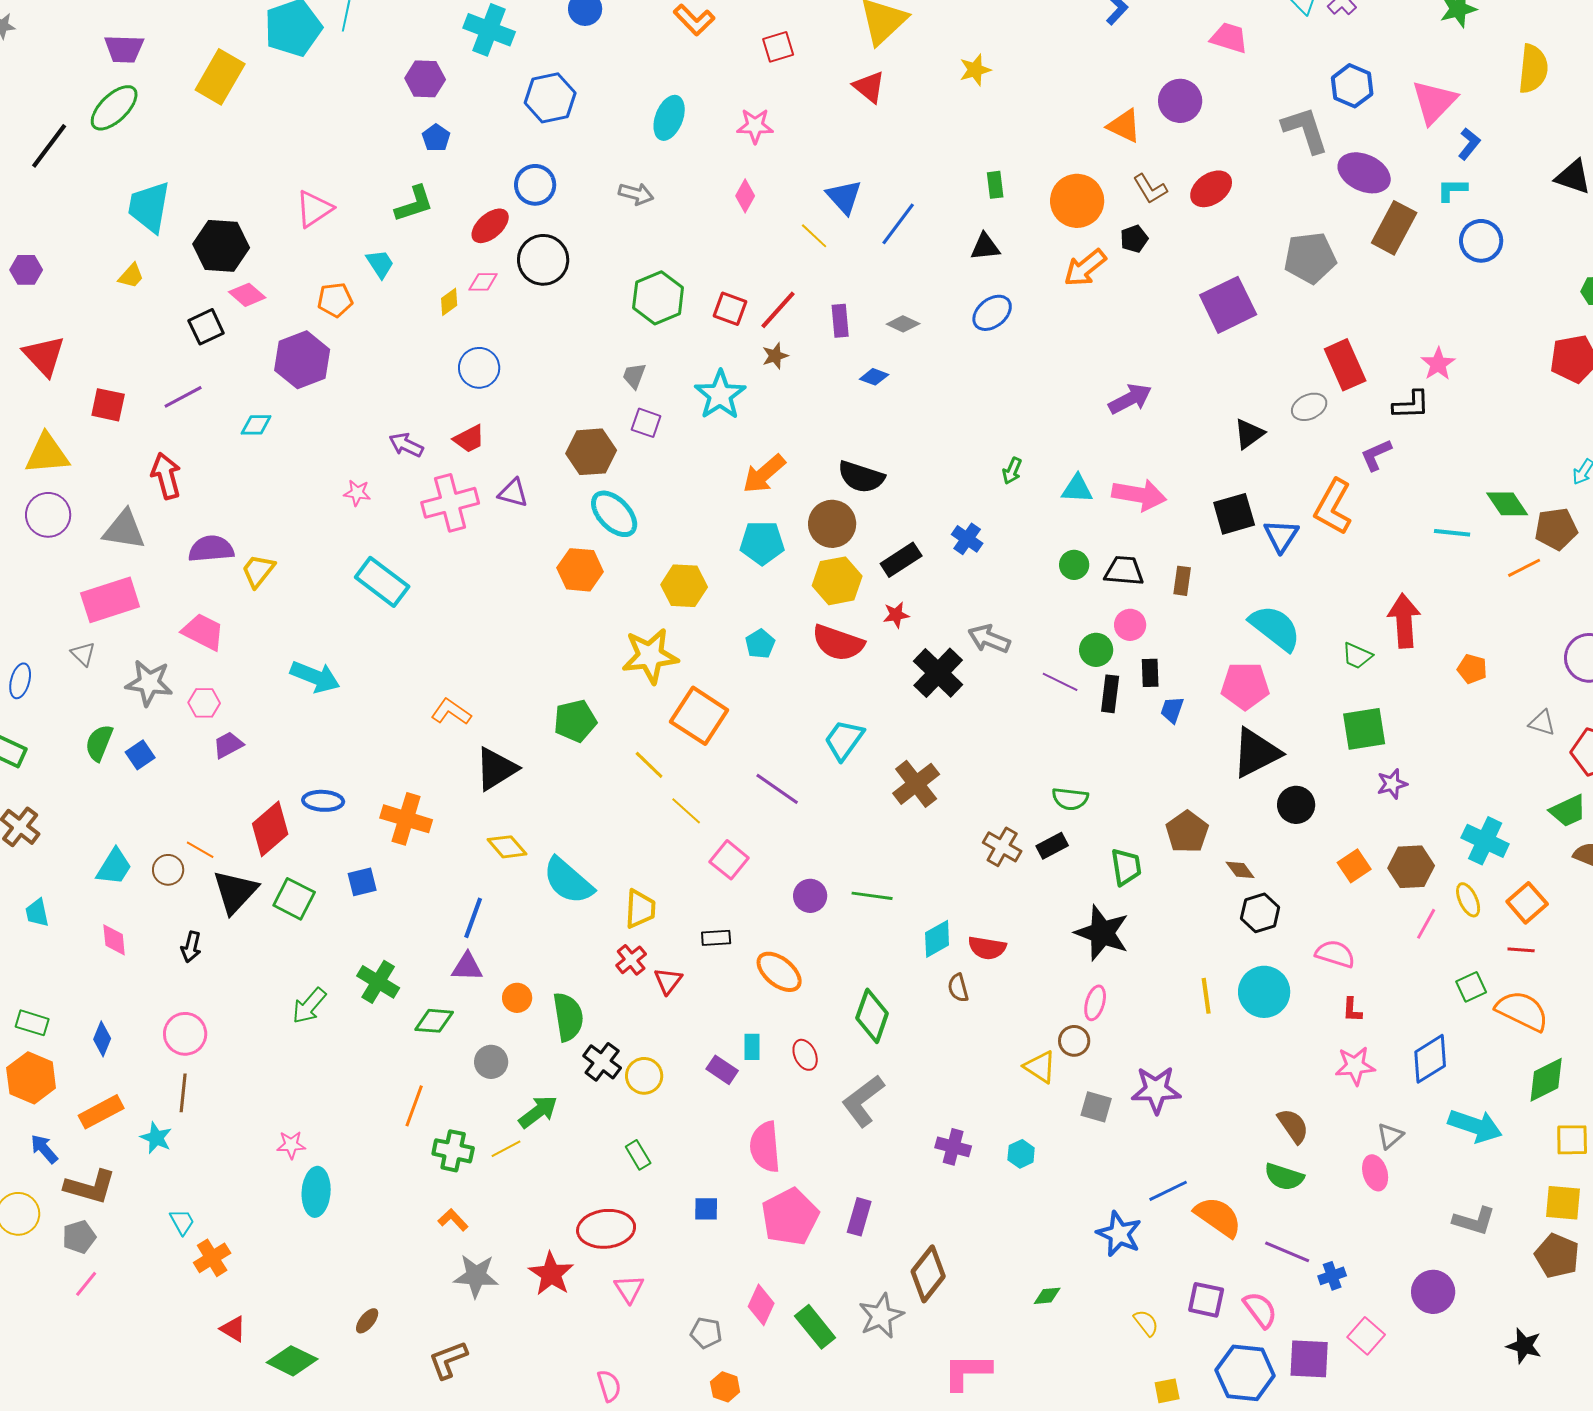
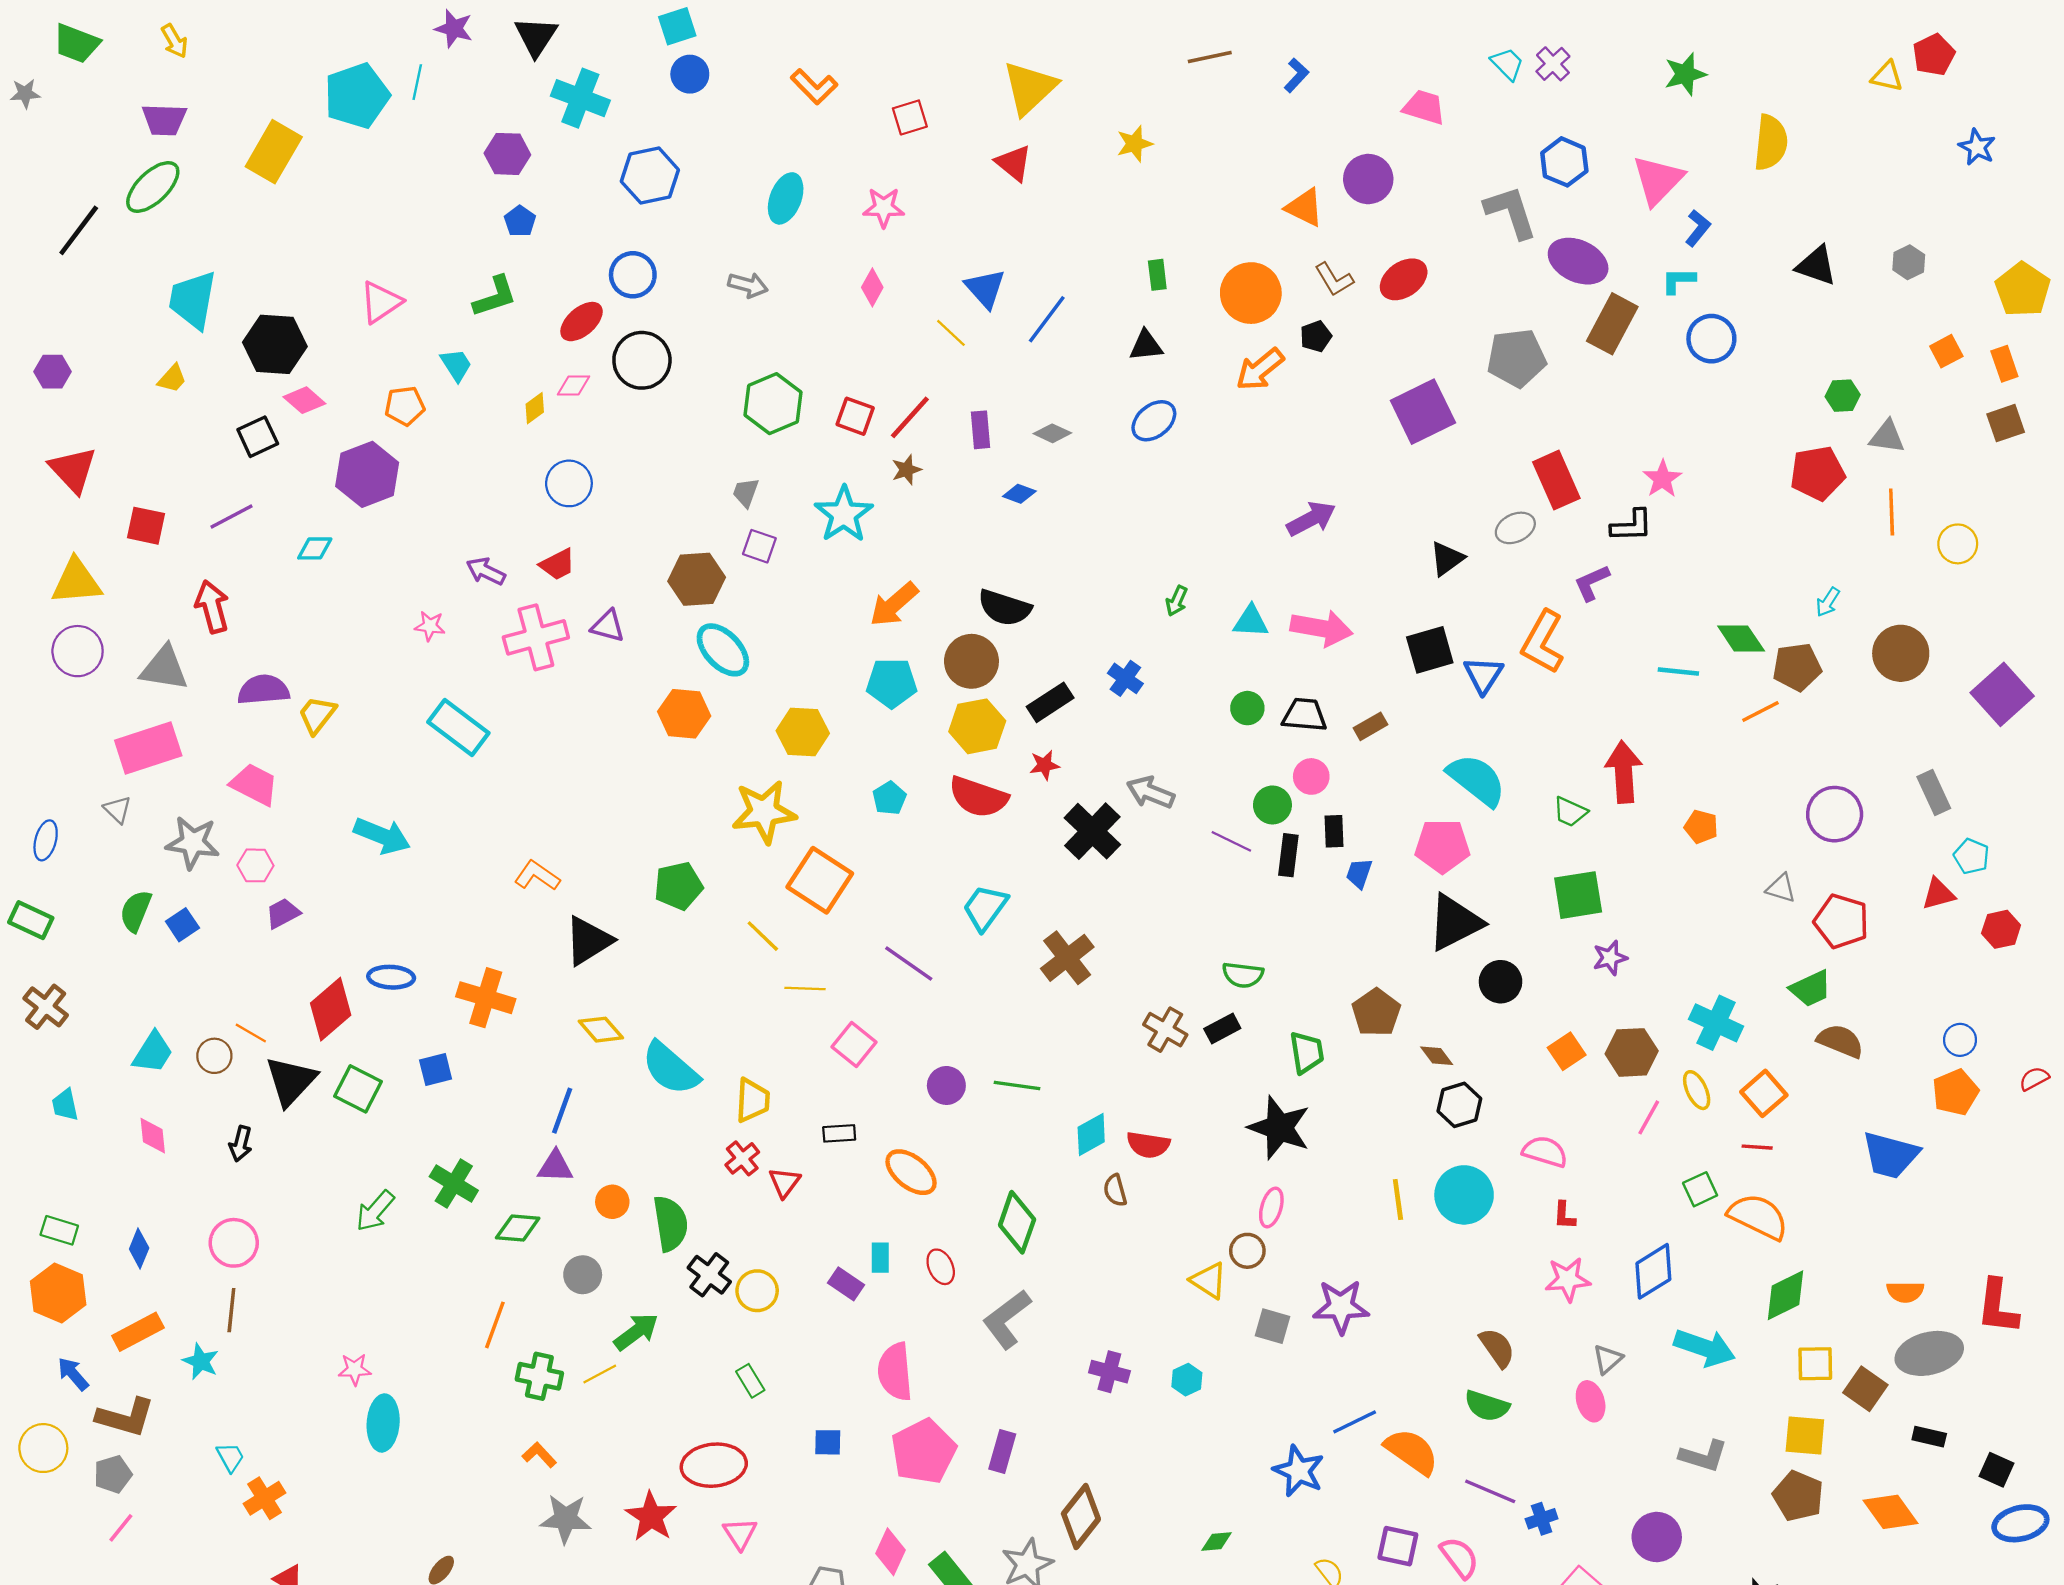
brown rectangle: (1182, 581) -> (1371, 726), turned 52
yellow line: (686, 811) -> (805, 989), turned -40

